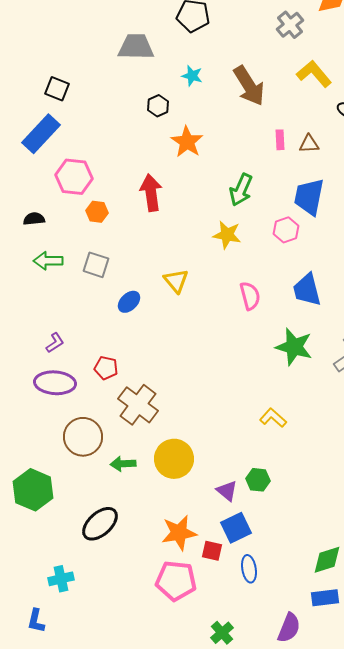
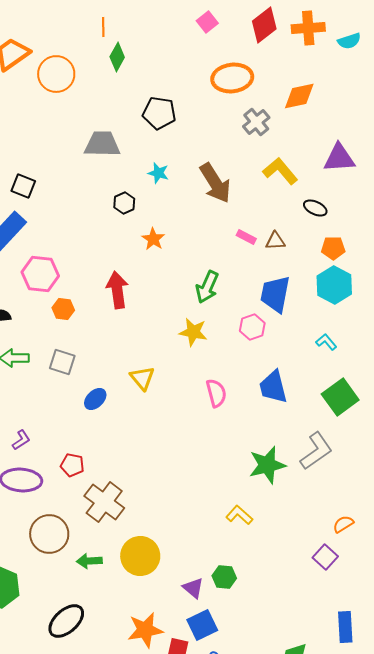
pink rectangle: (280, 140) -> (246, 237), turned -60
orange star: (187, 142) -> (153, 239), size x0.7
green star: (294, 347) -> (267, 465), moved, turned -30

